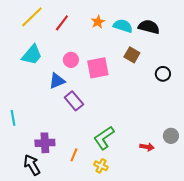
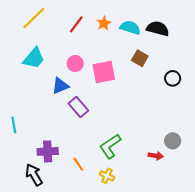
red line: (62, 23) -> (76, 24), moved
gray circle: (171, 136) -> (173, 141), moved
orange line: (74, 155) -> (78, 164), turned -56

